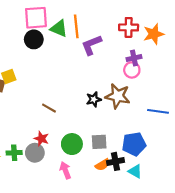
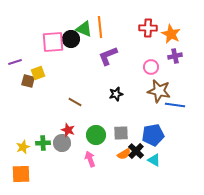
pink square: (36, 18) -> (53, 42), moved
orange star: (154, 34) -> (171, 34), turned -30
black circle: (34, 39) -> (71, 39), moved
purple L-shape: (92, 45) -> (108, 56), moved
purple cross: (134, 58) -> (175, 56), moved
brown star: (118, 96) -> (159, 91), moved
black cross: (115, 161) -> (136, 151), turned -35

